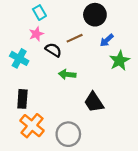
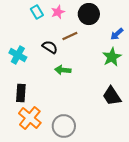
pink star: (36, 34) -> (58, 12), moved
blue arrow: (107, 40) -> (117, 34), moved
black trapezoid: (94, 102) -> (112, 96), moved

